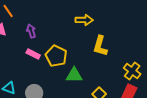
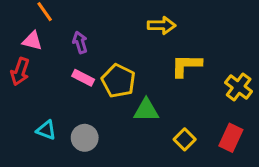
yellow L-shape: (100, 46) -> (186, 65), turned 75
yellow cross: (132, 71) -> (239, 87), moved

